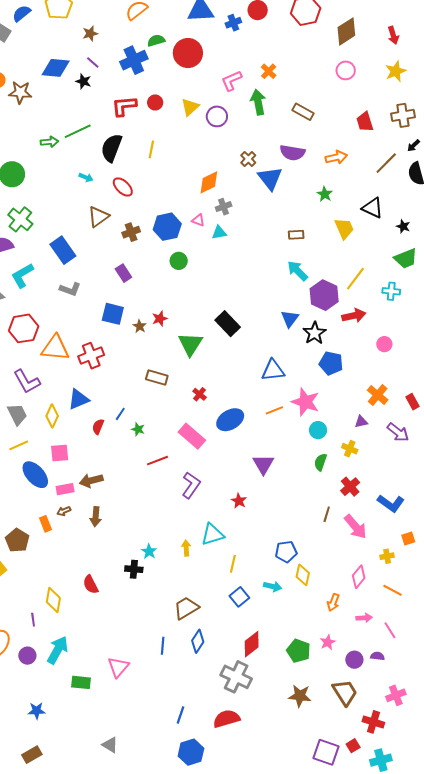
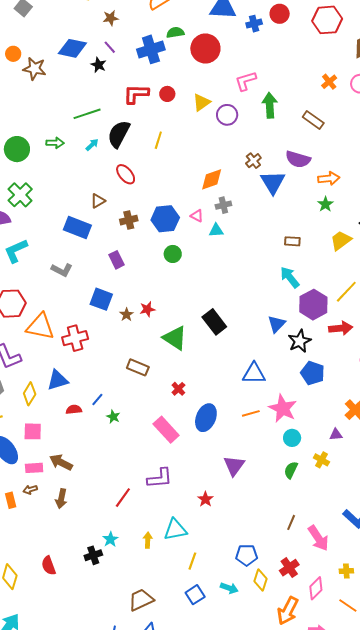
orange cross: (269, 71) -> (329, 82), moved
green arrow: (50, 142) -> (55, 143), moved
orange arrow: (336, 157) -> (329, 178), moved
cyan arrow: (86, 177) -> (92, 145), moved, turned -72
brown triangle: (98, 217) -> (98, 201), size x0.7
yellow trapezoid: (344, 228) -> (341, 241), turned -110
blue rectangle: (63, 250) -> (77, 227), moved, turned -40
green triangle: (190, 344) -> (175, 338), turned -36
blue ellipse: (230, 420) -> (206, 418), turned -44
red semicircle: (98, 427) -> (74, 410), turned 56
red line: (158, 461) -> (123, 498), moved, turned -40
brown arrow: (91, 481) -> (61, 462), turned 35
purple L-shape: (191, 485) -> (160, 478), turned 44
red cross: (350, 487) -> (289, 568), moved
black cross: (134, 569) -> (93, 555), turned -30
orange arrow: (333, 602) -> (288, 611), size x1.6

